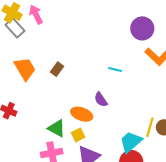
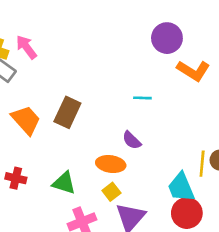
brown rectangle: (57, 69) -> (67, 112), size x1.6
green triangle: (57, 128) -> (64, 183), moved
cyan trapezoid: (131, 142) -> (181, 187), turned -60

